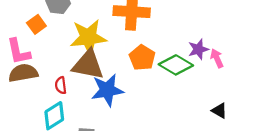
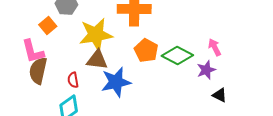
purple star: (198, 49) -> (206, 70), moved
brown triangle: (88, 65) -> (97, 60), size x0.7
brown semicircle: (23, 73) -> (38, 71), turned -64

